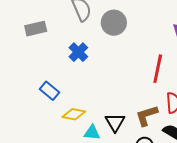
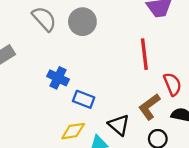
blue cross: (78, 52) -> (58, 78), moved
blue rectangle: (49, 91) -> (84, 99), moved

